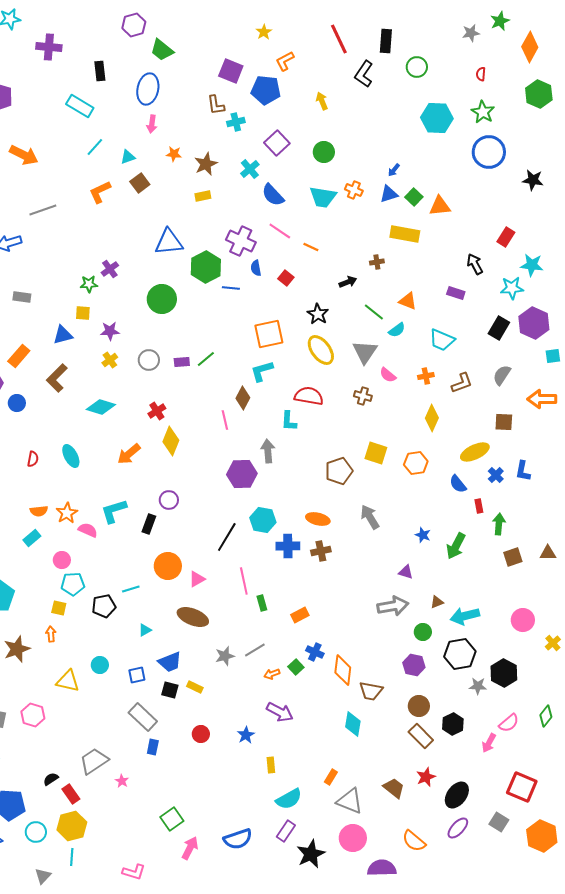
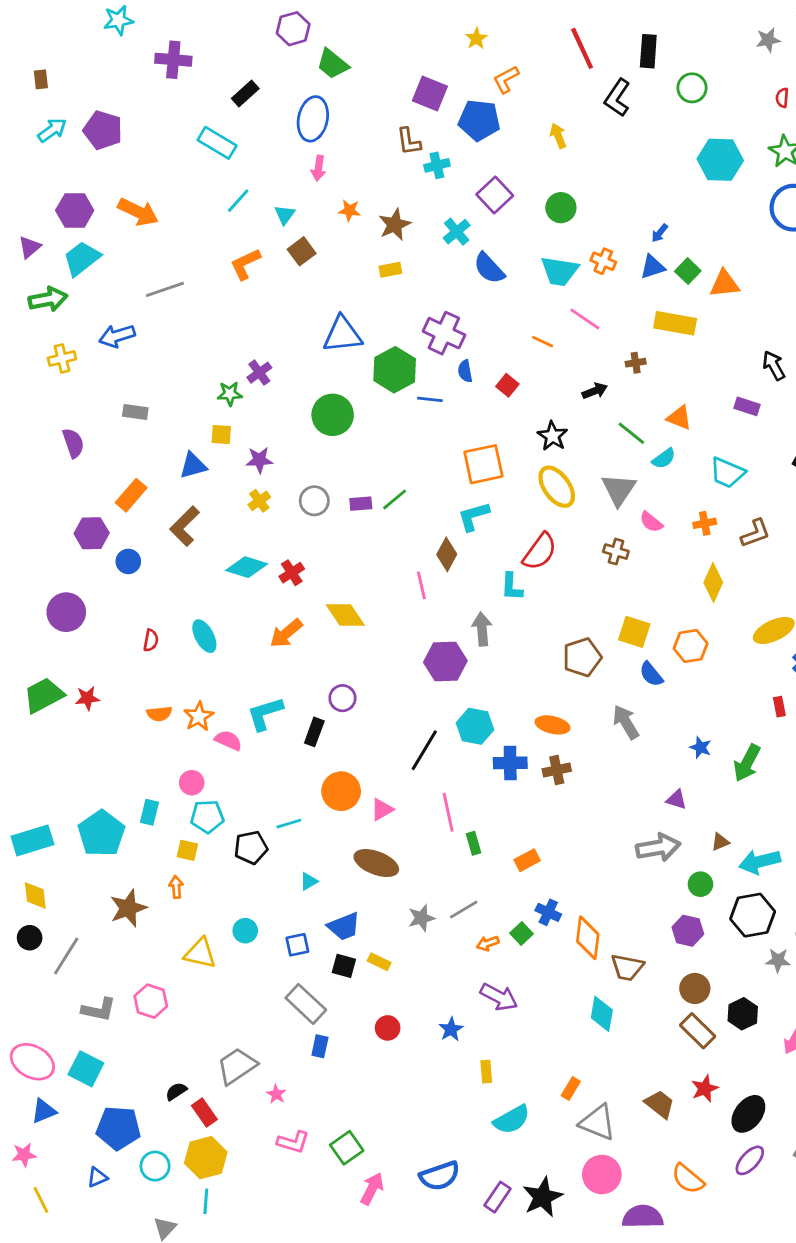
black rectangle: (100, 71) -> (245, 93), turned 54
cyan triangle: (128, 157) -> (285, 215), turned -35
pink line: (280, 231) -> (585, 319), moved
red semicircle: (309, 396) -> (540, 552), turned 116
red cross: (157, 411) -> (292, 573), moved
yellow diamond: (171, 441) -> (345, 615), turned -56
blue semicircle: (458, 484) -> (651, 674), moved
cyan rectangle: (32, 538) -> (149, 812), moved, turned -36
purple rectangle: (286, 831) -> (498, 1197), moved
pink L-shape: (134, 872) -> (293, 1142), moved

